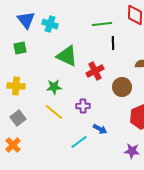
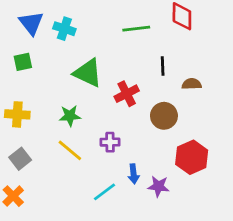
black line: (113, 43) -> (163, 66), moved
blue arrow: (100, 129) -> (134, 174), turned 56
purple star: (132, 151) -> (158, 186), moved

